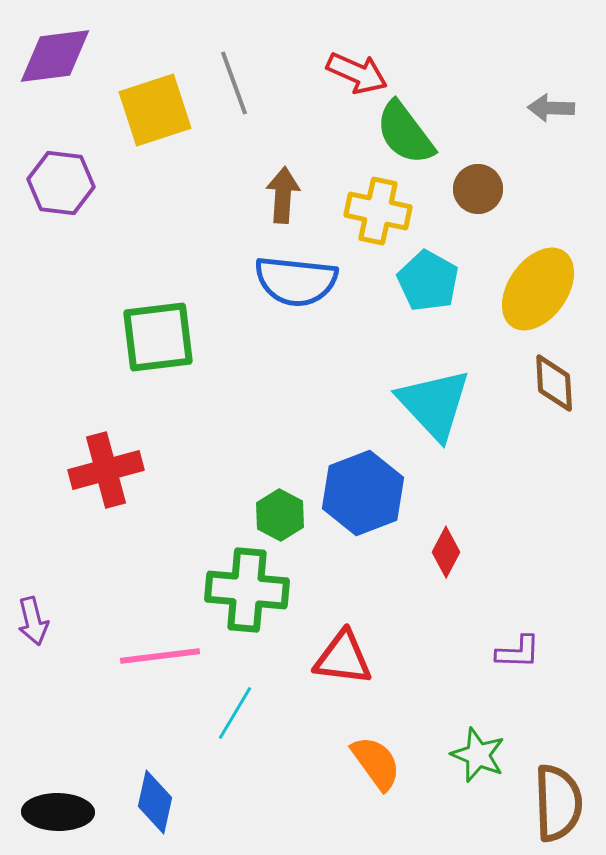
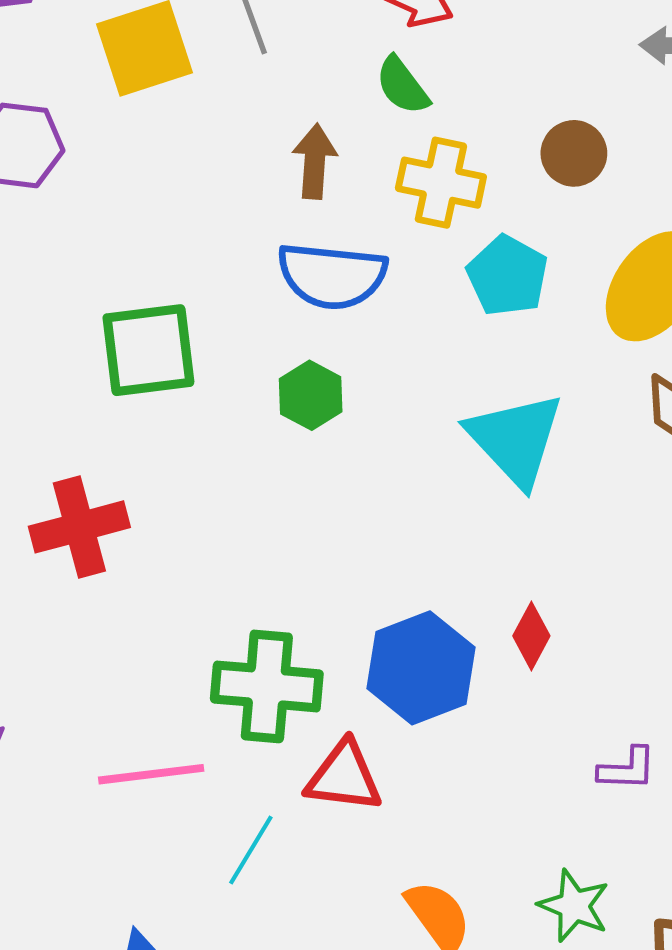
green semicircle: (405, 133) -> (402, 86), moved, size x0.7
blue hexagon: (363, 493) -> (421, 668), moved
green hexagon: (280, 515) -> (311, 395), moved
red triangle: (343, 658) -> (344, 777), moved

